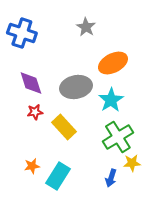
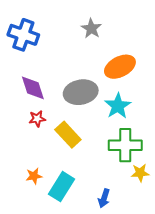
green cross: (118, 137) -> (125, 145), turned 32
blue arrow: (111, 178) -> (104, 198), moved

